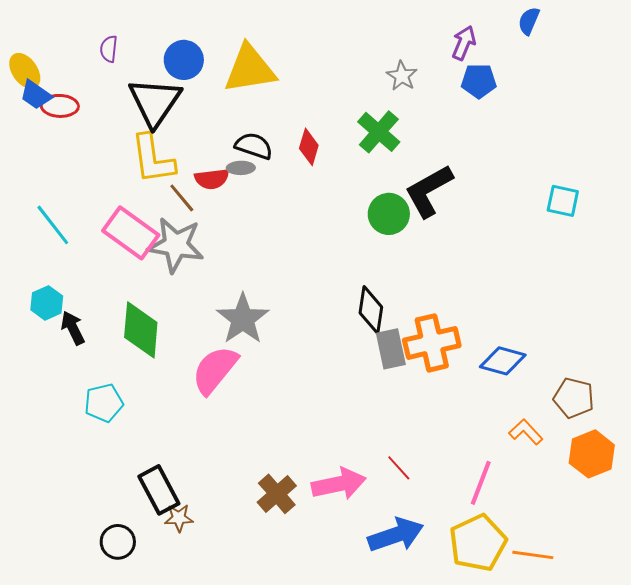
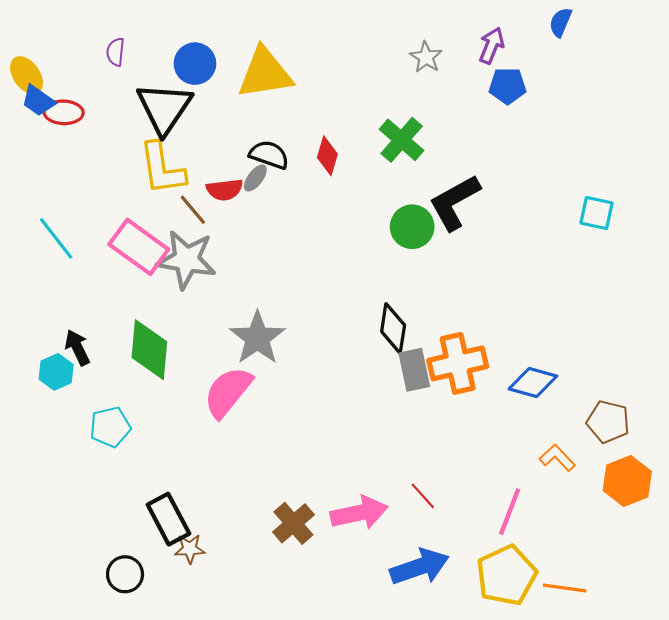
gray star: (402, 76) -> (426, 57), moved
gray ellipse: (241, 168) -> (255, 178), turned -52
cyan hexagon: (47, 303) -> (56, 372), moved

